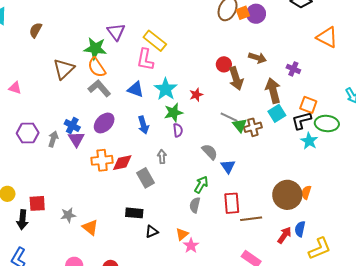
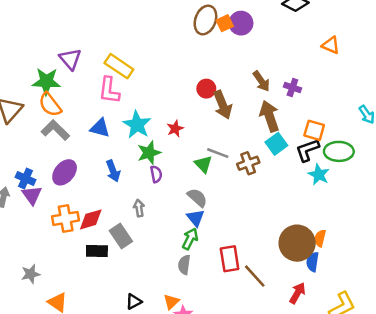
orange triangle: (327, 37) -> (331, 45), size x0.7
brown arrow: (257, 58) -> (261, 81), moved, turned 42
green triangle: (240, 125) -> (203, 164), moved
blue triangle: (228, 166) -> (196, 218), moved
black rectangle: (134, 213) -> (97, 251), moved
gray star: (68, 215) -> (31, 274), moved
brown line: (251, 219) -> (255, 276), turned 60
blue semicircle: (300, 229) -> (313, 262), moved

